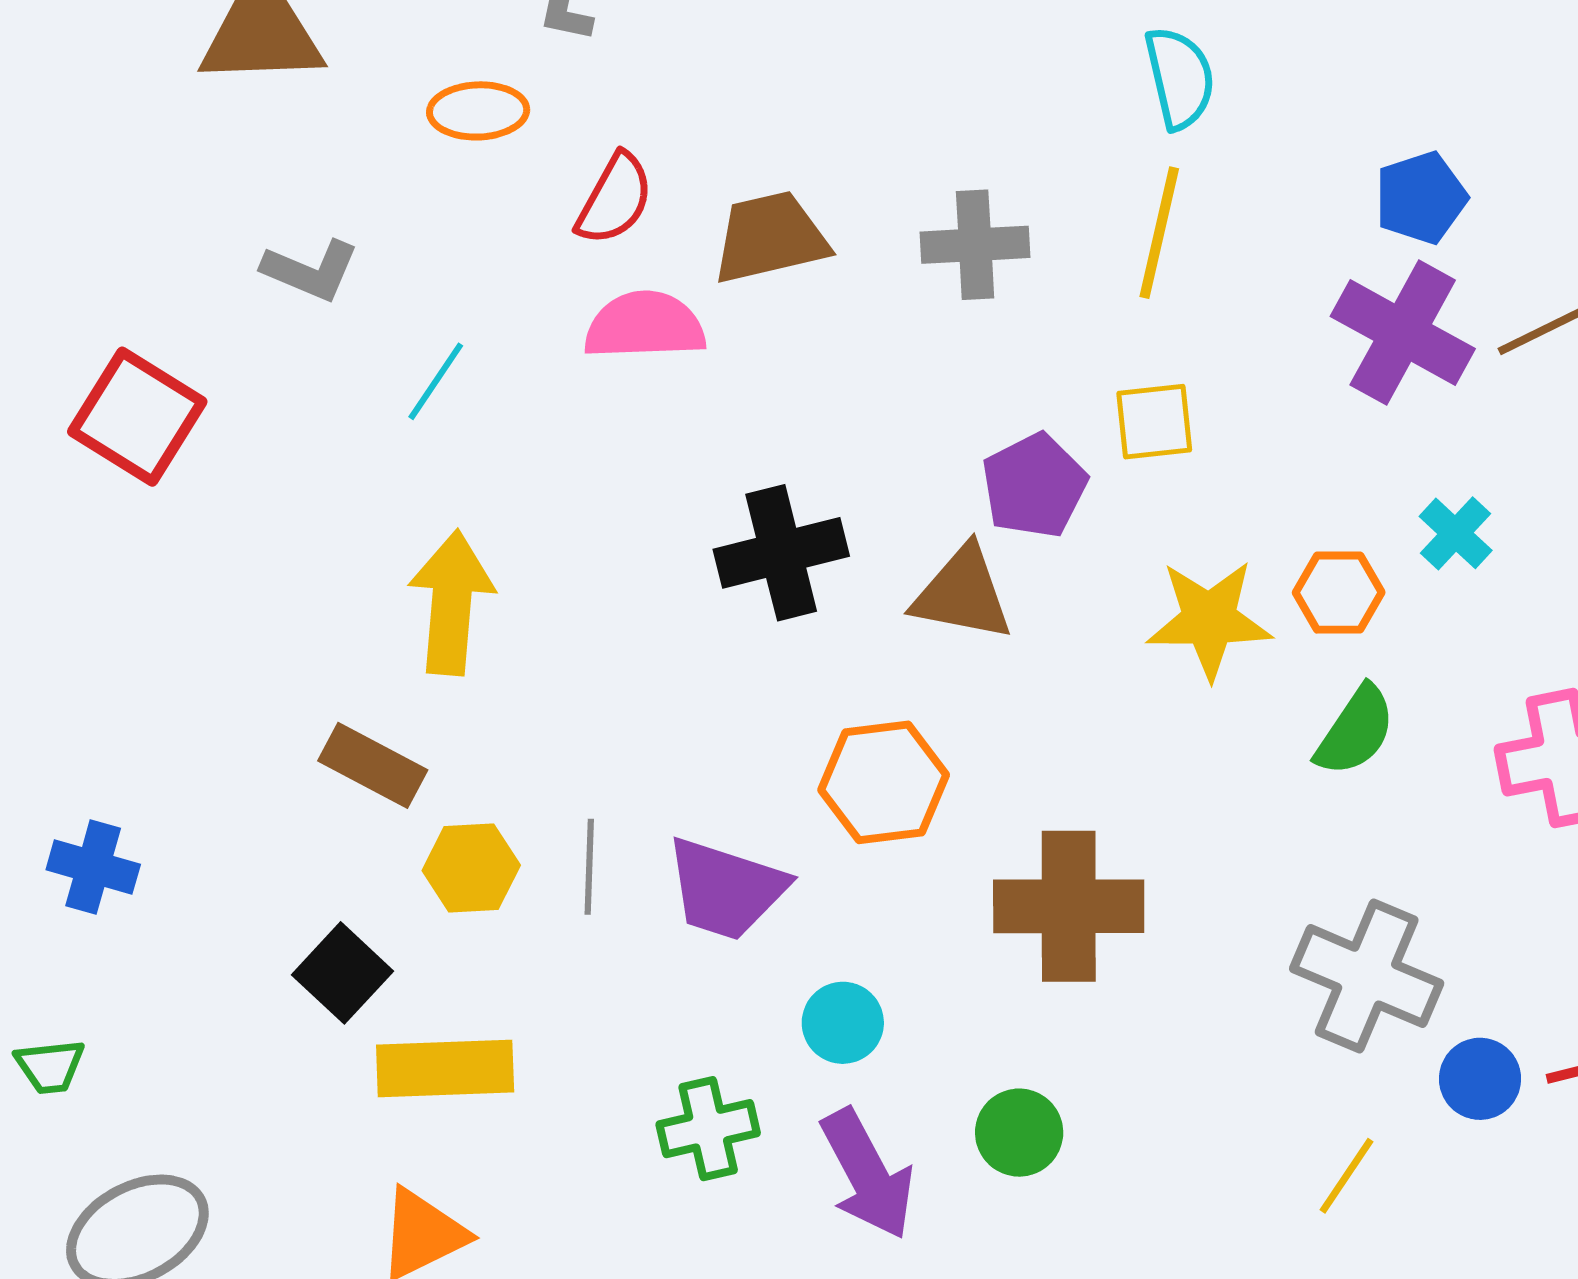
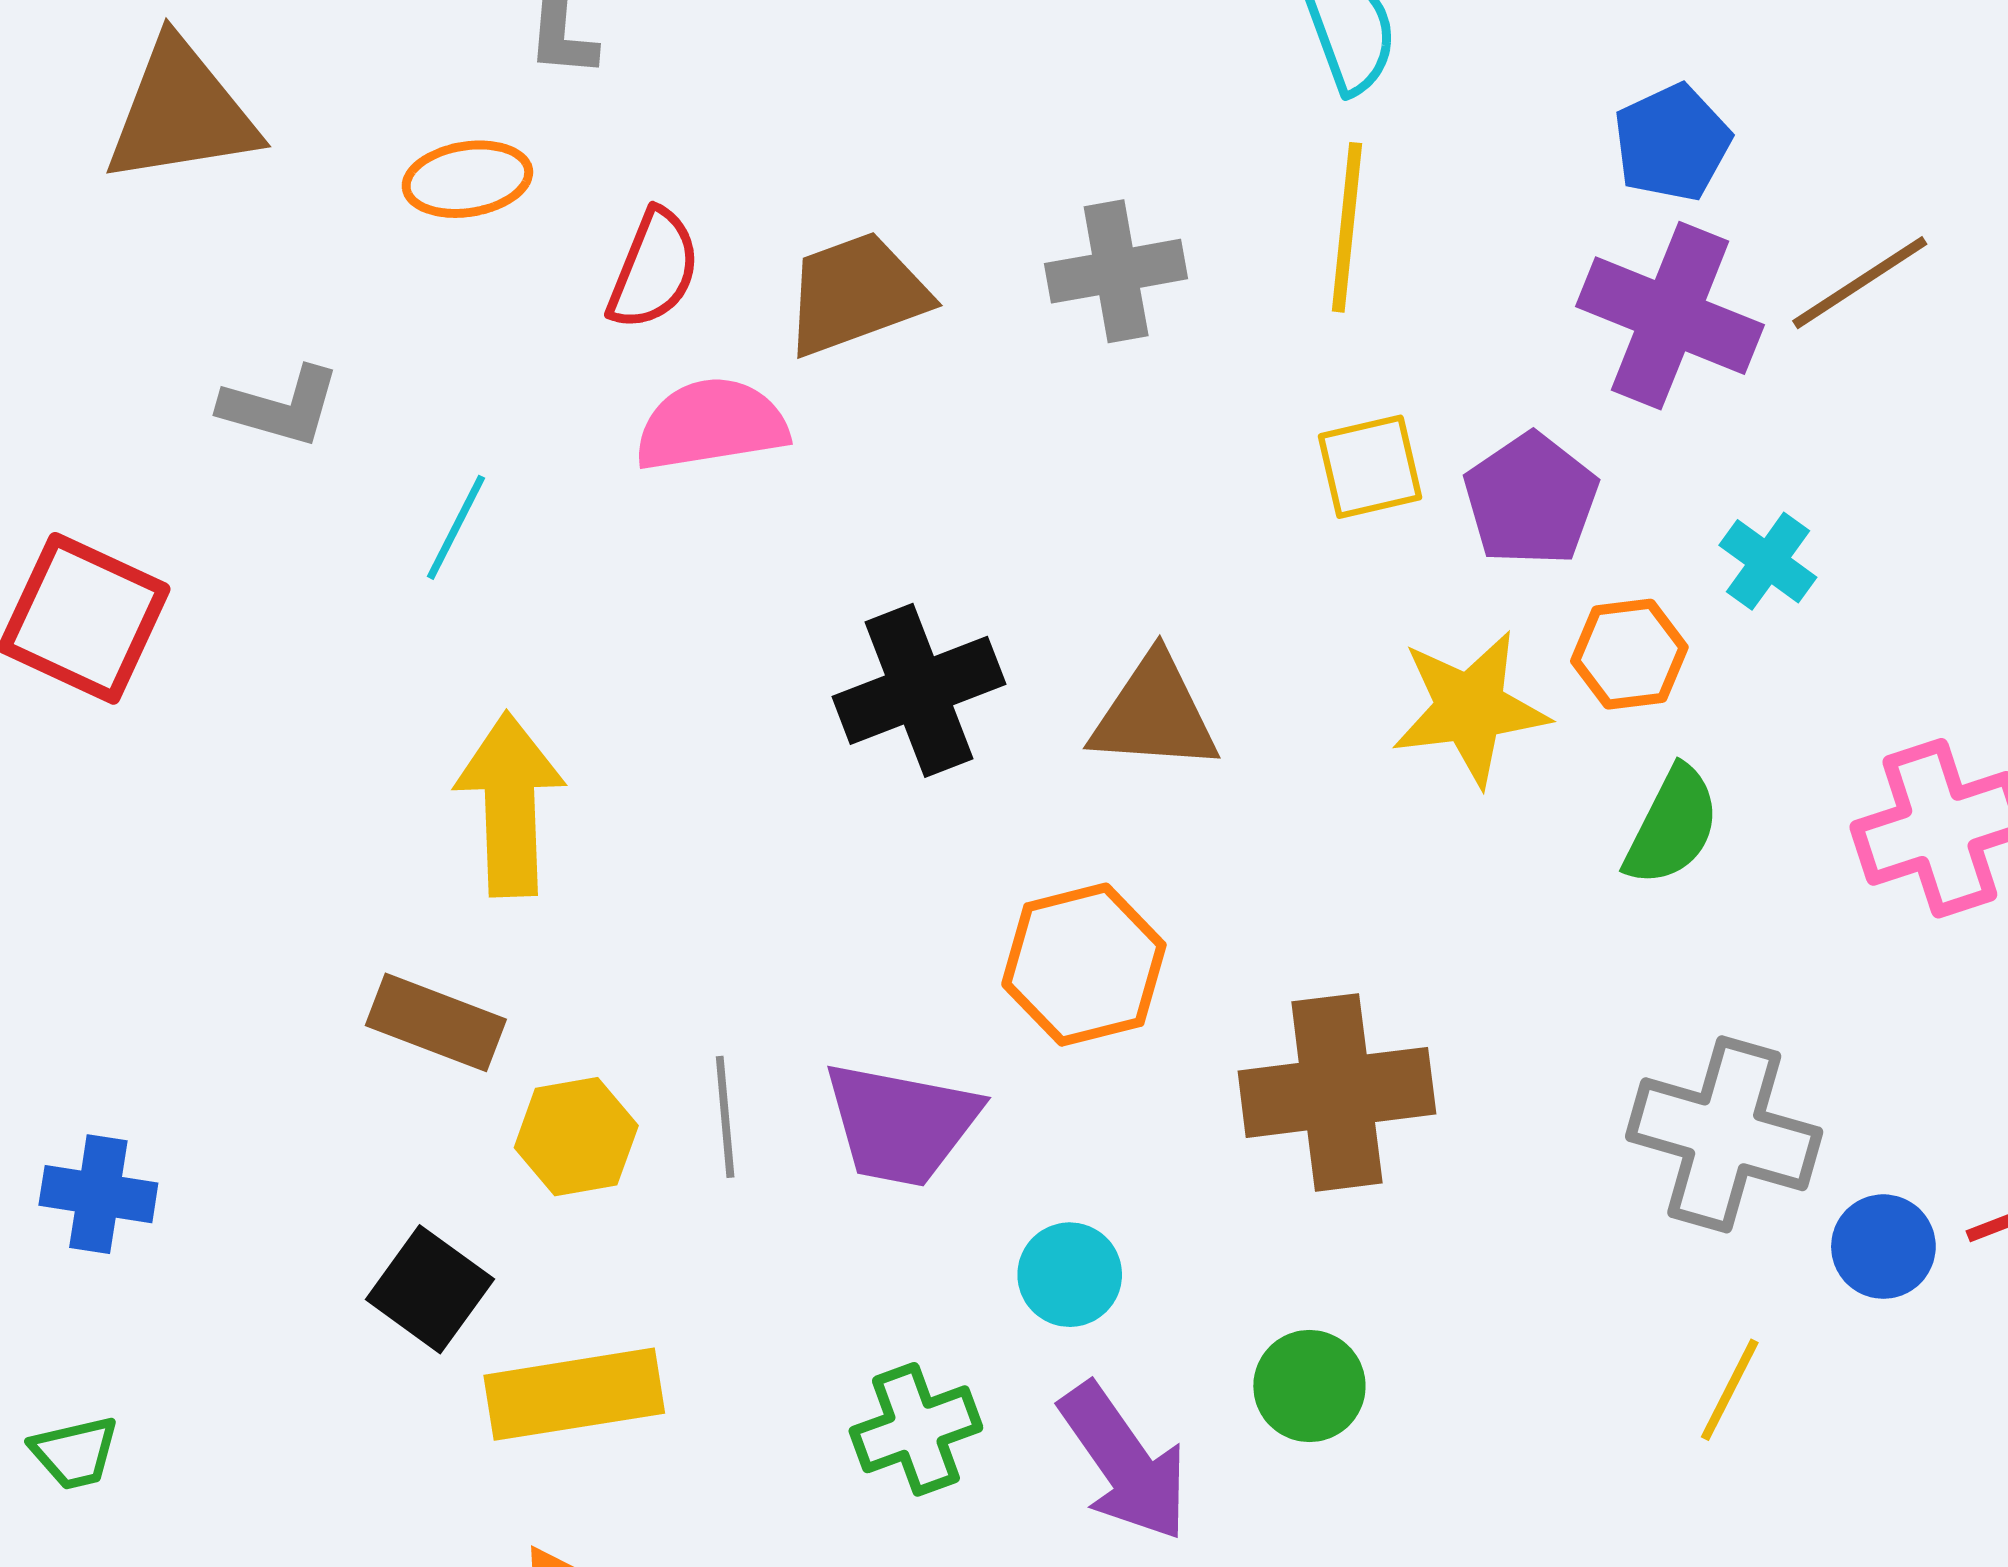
purple pentagon: (1034, 486) -> (1531, 500), moved

